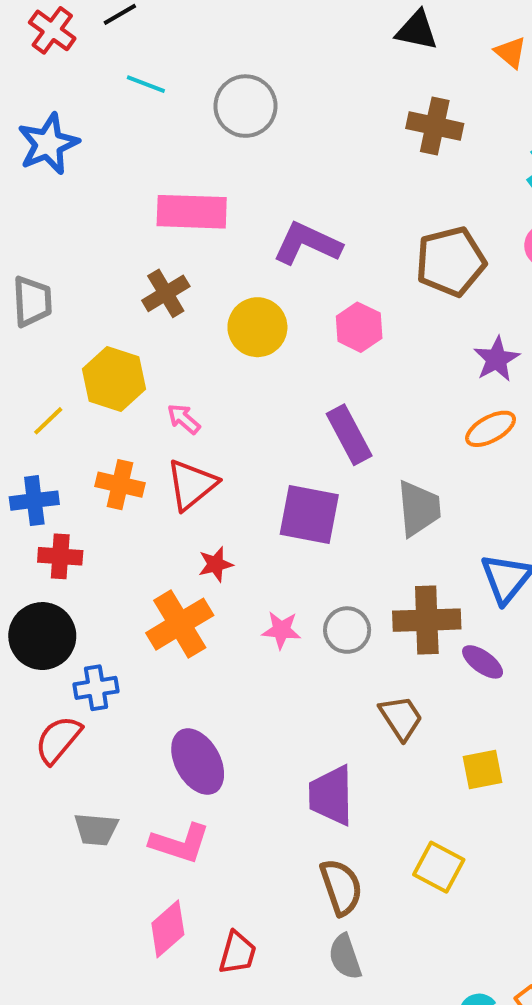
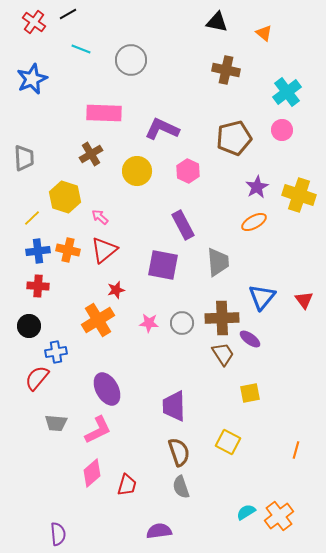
blue cross: (34, 501) -> (38, 251), moved
black circle: (42, 636) -> (29, 326), size x0.7
brown trapezoid: (401, 718) -> (223, 354), moved
pink L-shape: (180, 843) -> (98, 430), turned -44

